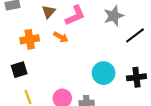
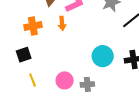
orange arrow: (61, 37) -> (62, 23), turned 56

